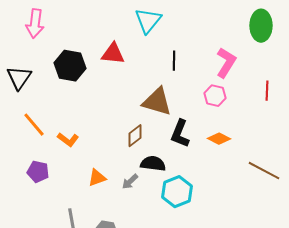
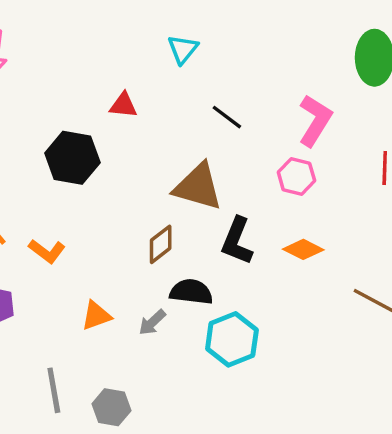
cyan triangle: (148, 21) -> (183, 49), size x0.7
red triangle: (113, 54) -> (123, 105), size x0.7
black line: (174, 61) -> (227, 117), turned -54
black hexagon: (70, 66) -> (72, 158), moved

